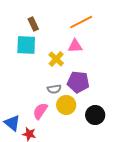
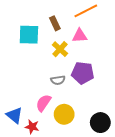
brown rectangle: (33, 24) -> (55, 23), moved
yellow circle: (66, 105) -> (64, 114), moved
black circle: (95, 115) -> (100, 123), moved

